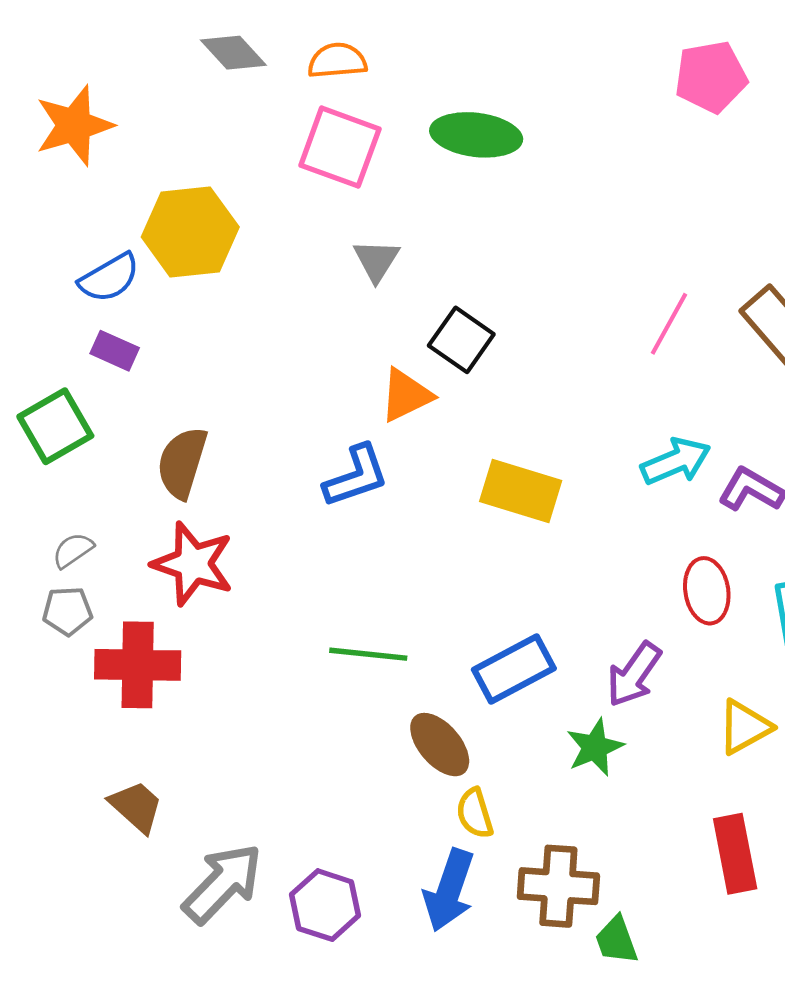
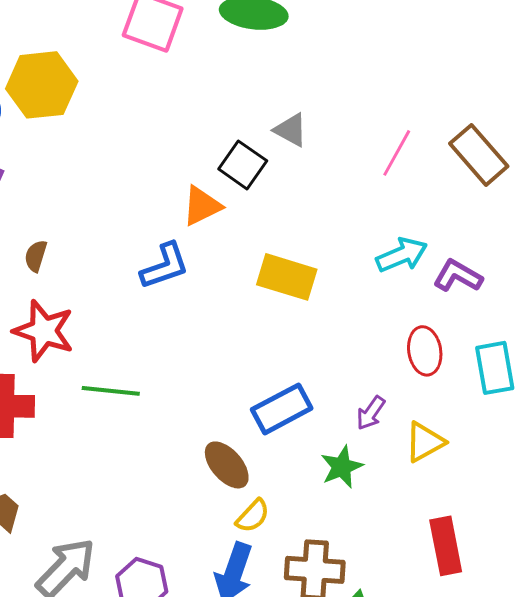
gray triangle: (376, 260) -> (291, 130), moved, turned -33
brown semicircle: (182, 463) -> (36, 256), size x0.6
green line: (368, 654) -> (111, 391), moved
purple arrow: (634, 674) -> (371, 413), size x0.7
yellow triangle: (745, 727) -> (425, 442), moved
yellow semicircle: (475, 813) -> (253, 516), turned -120

